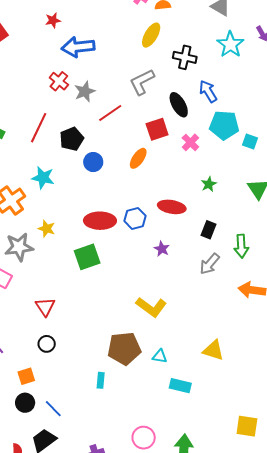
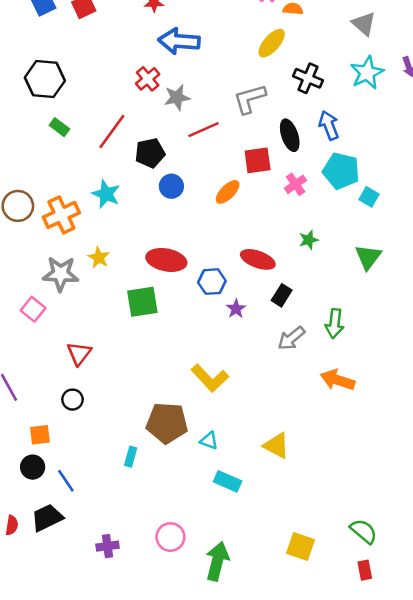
blue hexagon: (135, 218) -> (212, 282), moved
black rectangle: (209, 230) -> (282, 295), moved

